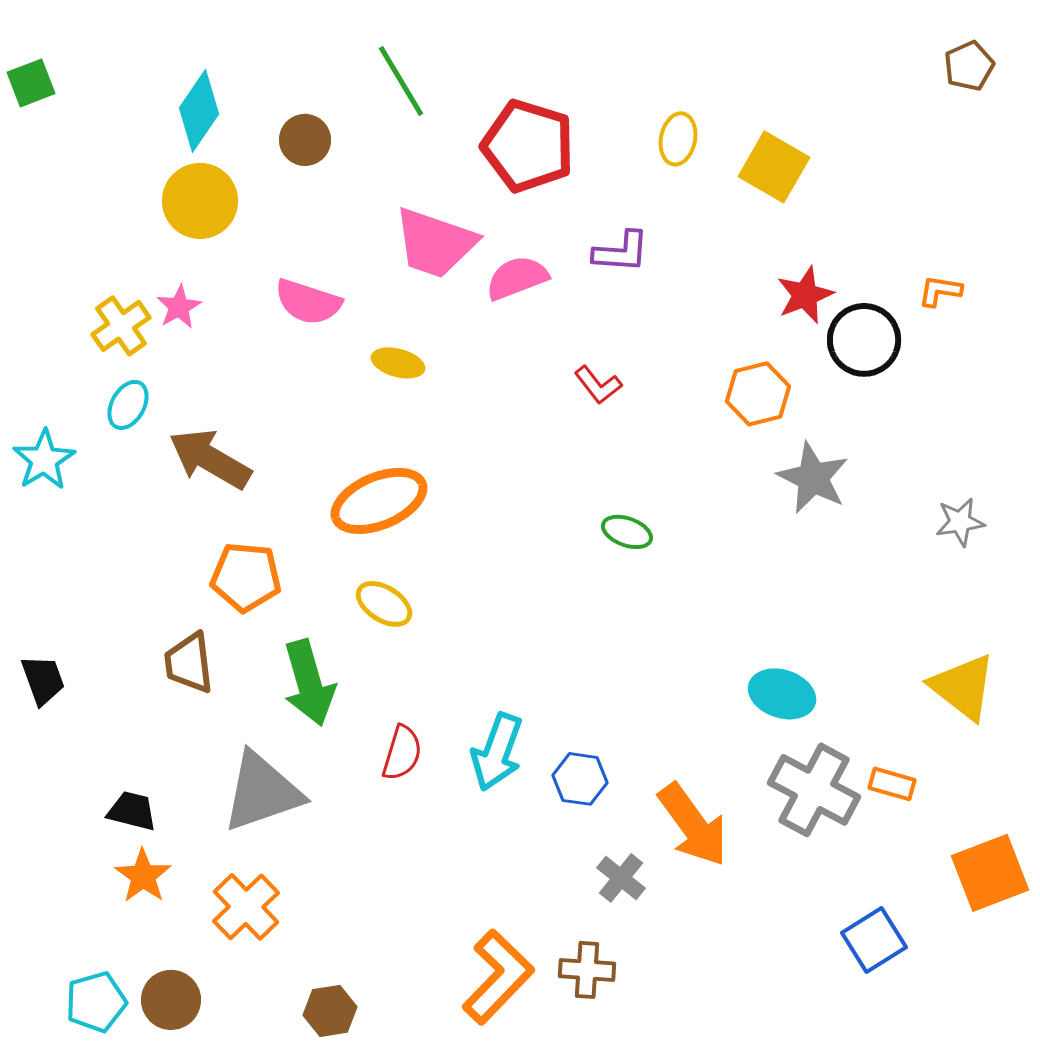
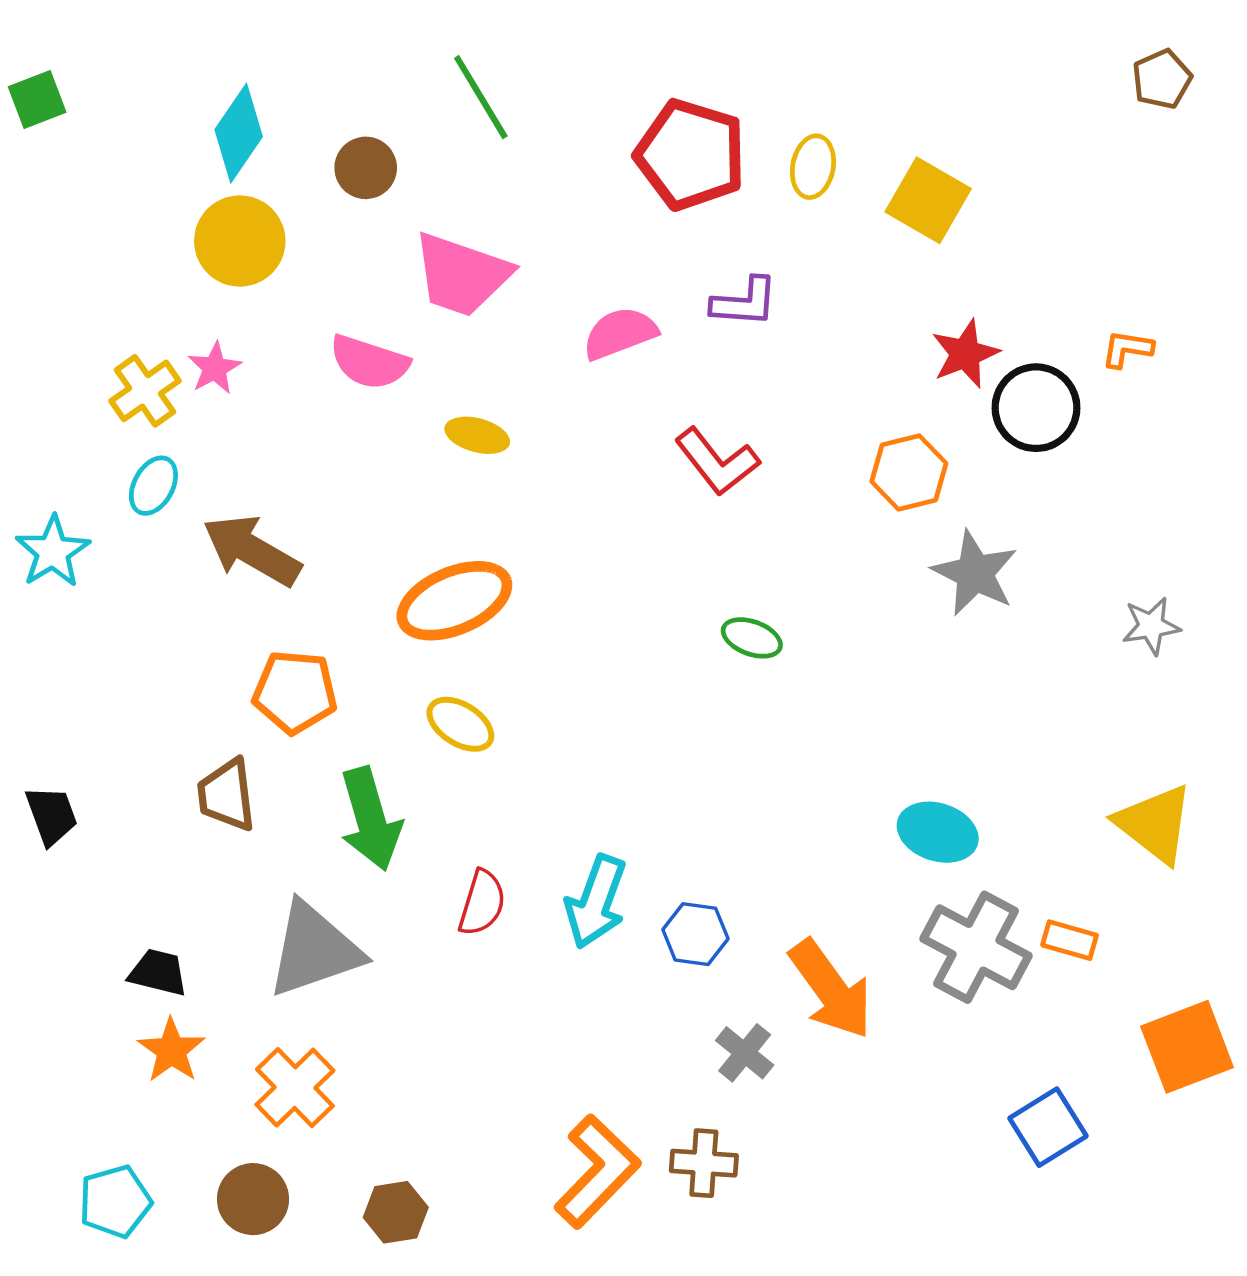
red pentagon: (528, 146) -> (691, 155), moved
pink trapezoid: (435, 243) -> (462, 275), moved
red L-shape: (598, 385) -> (717, 462), size x1.5
brown circle: (171, 1000) -> (253, 1199), moved

